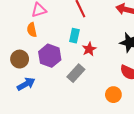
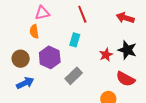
red star: (89, 49) -> (106, 55), moved

